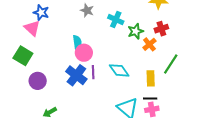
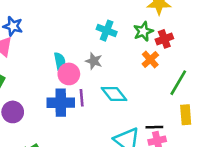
gray star: (87, 10) -> (94, 61), moved
green star: (136, 31) -> (143, 31), moved
blue cross: (76, 75) -> (61, 103), turned -35
yellow rectangle: (151, 78) -> (186, 115), moved

